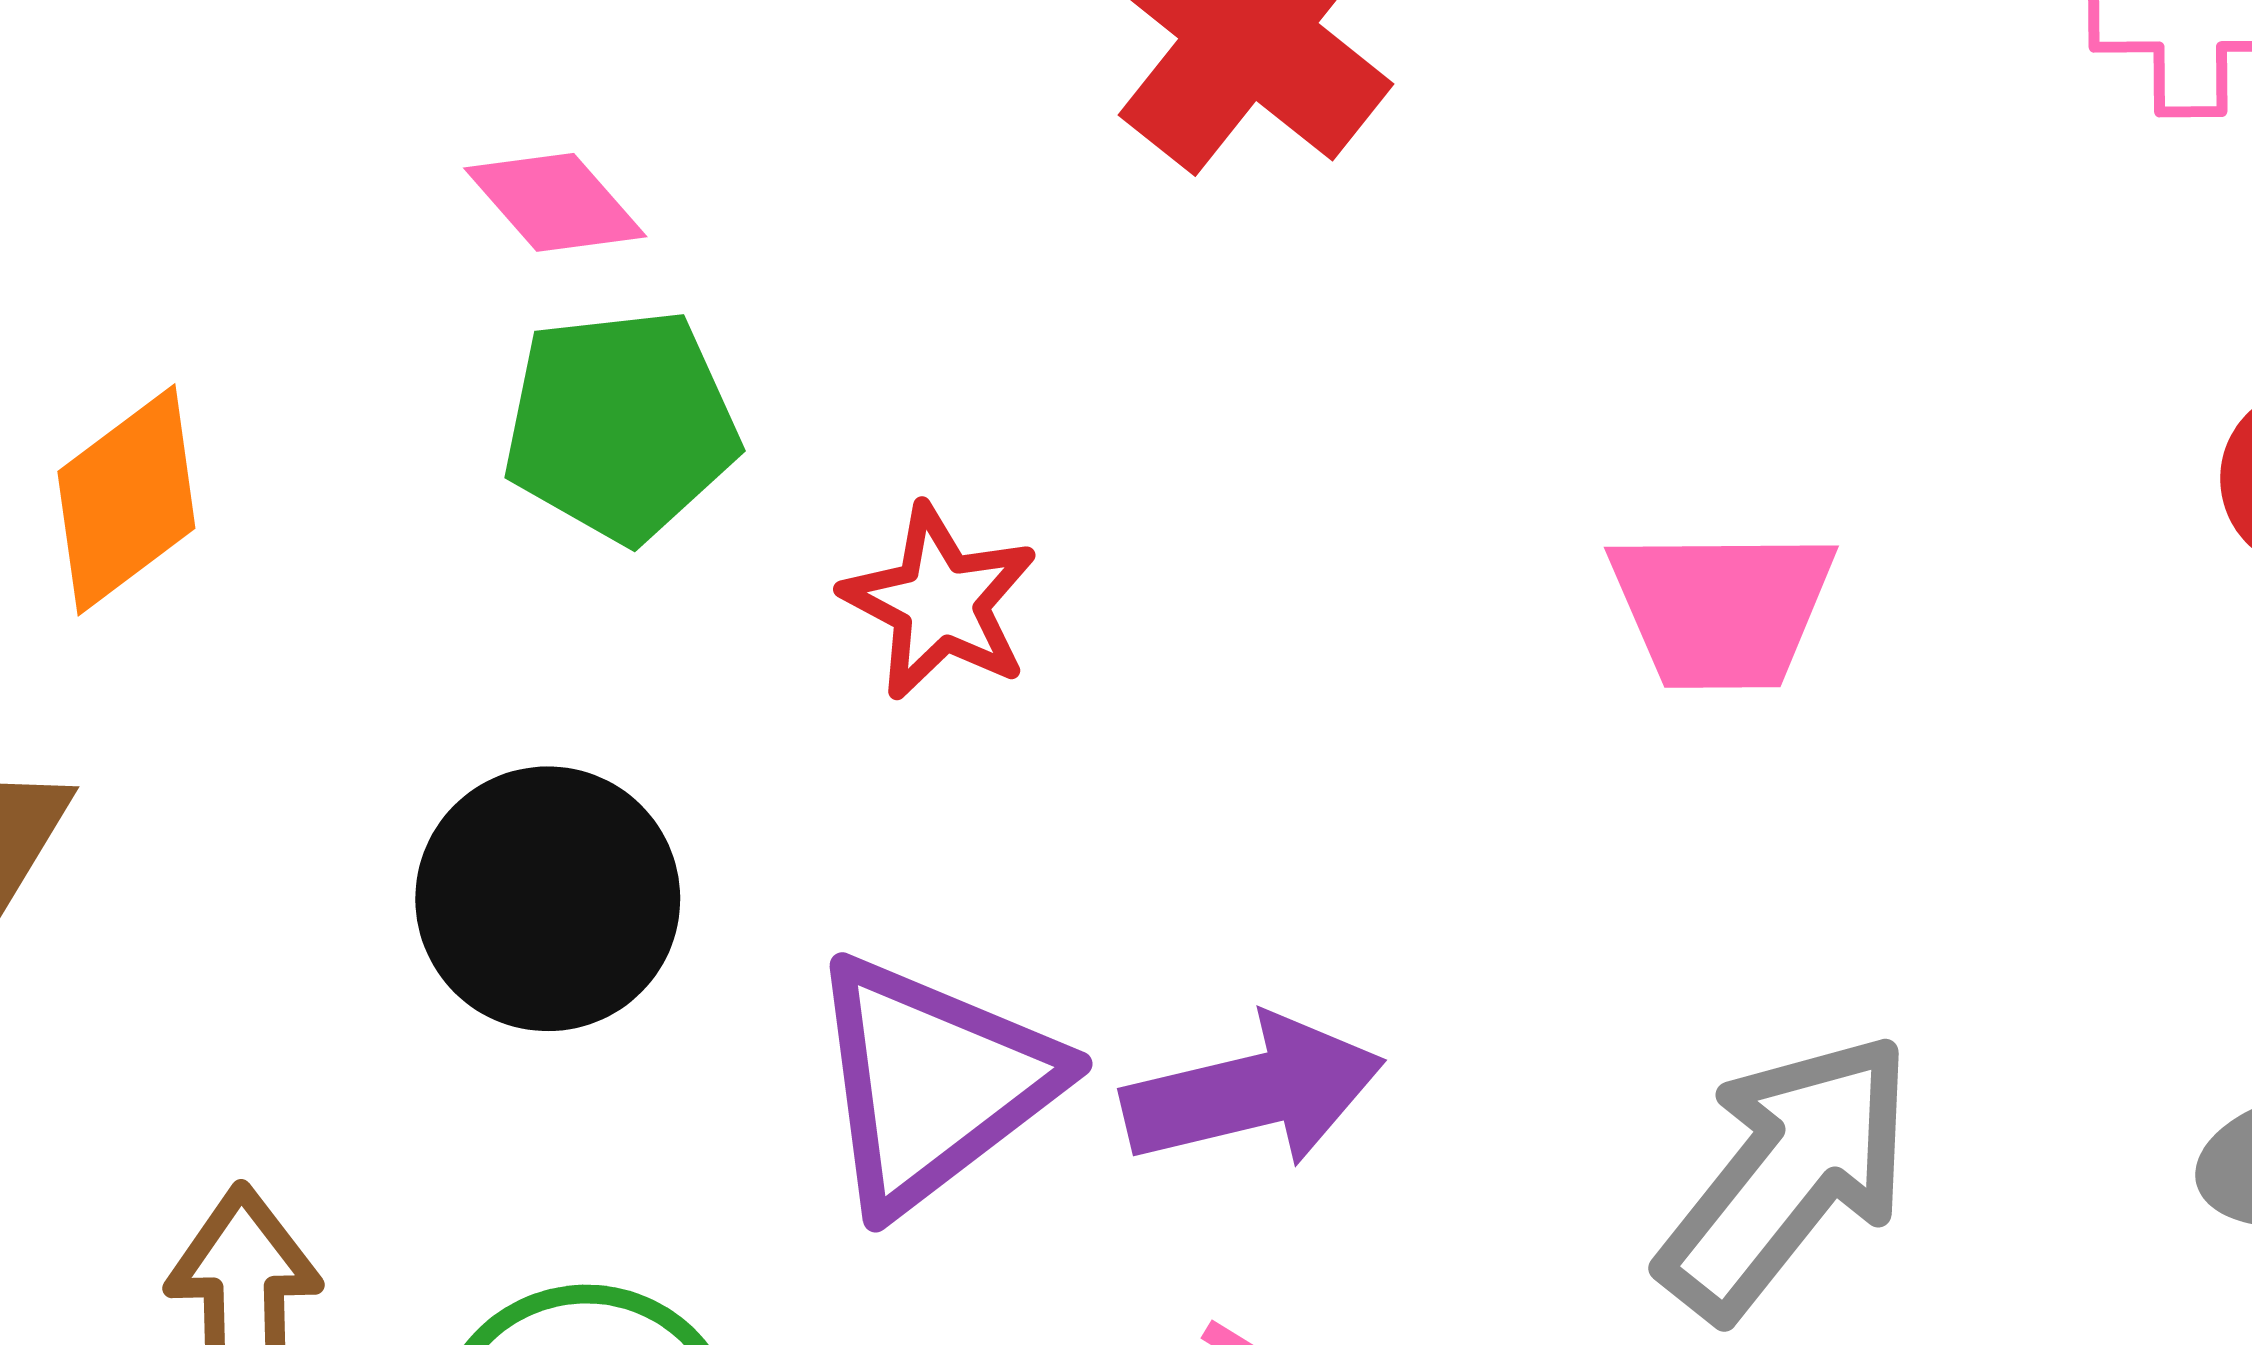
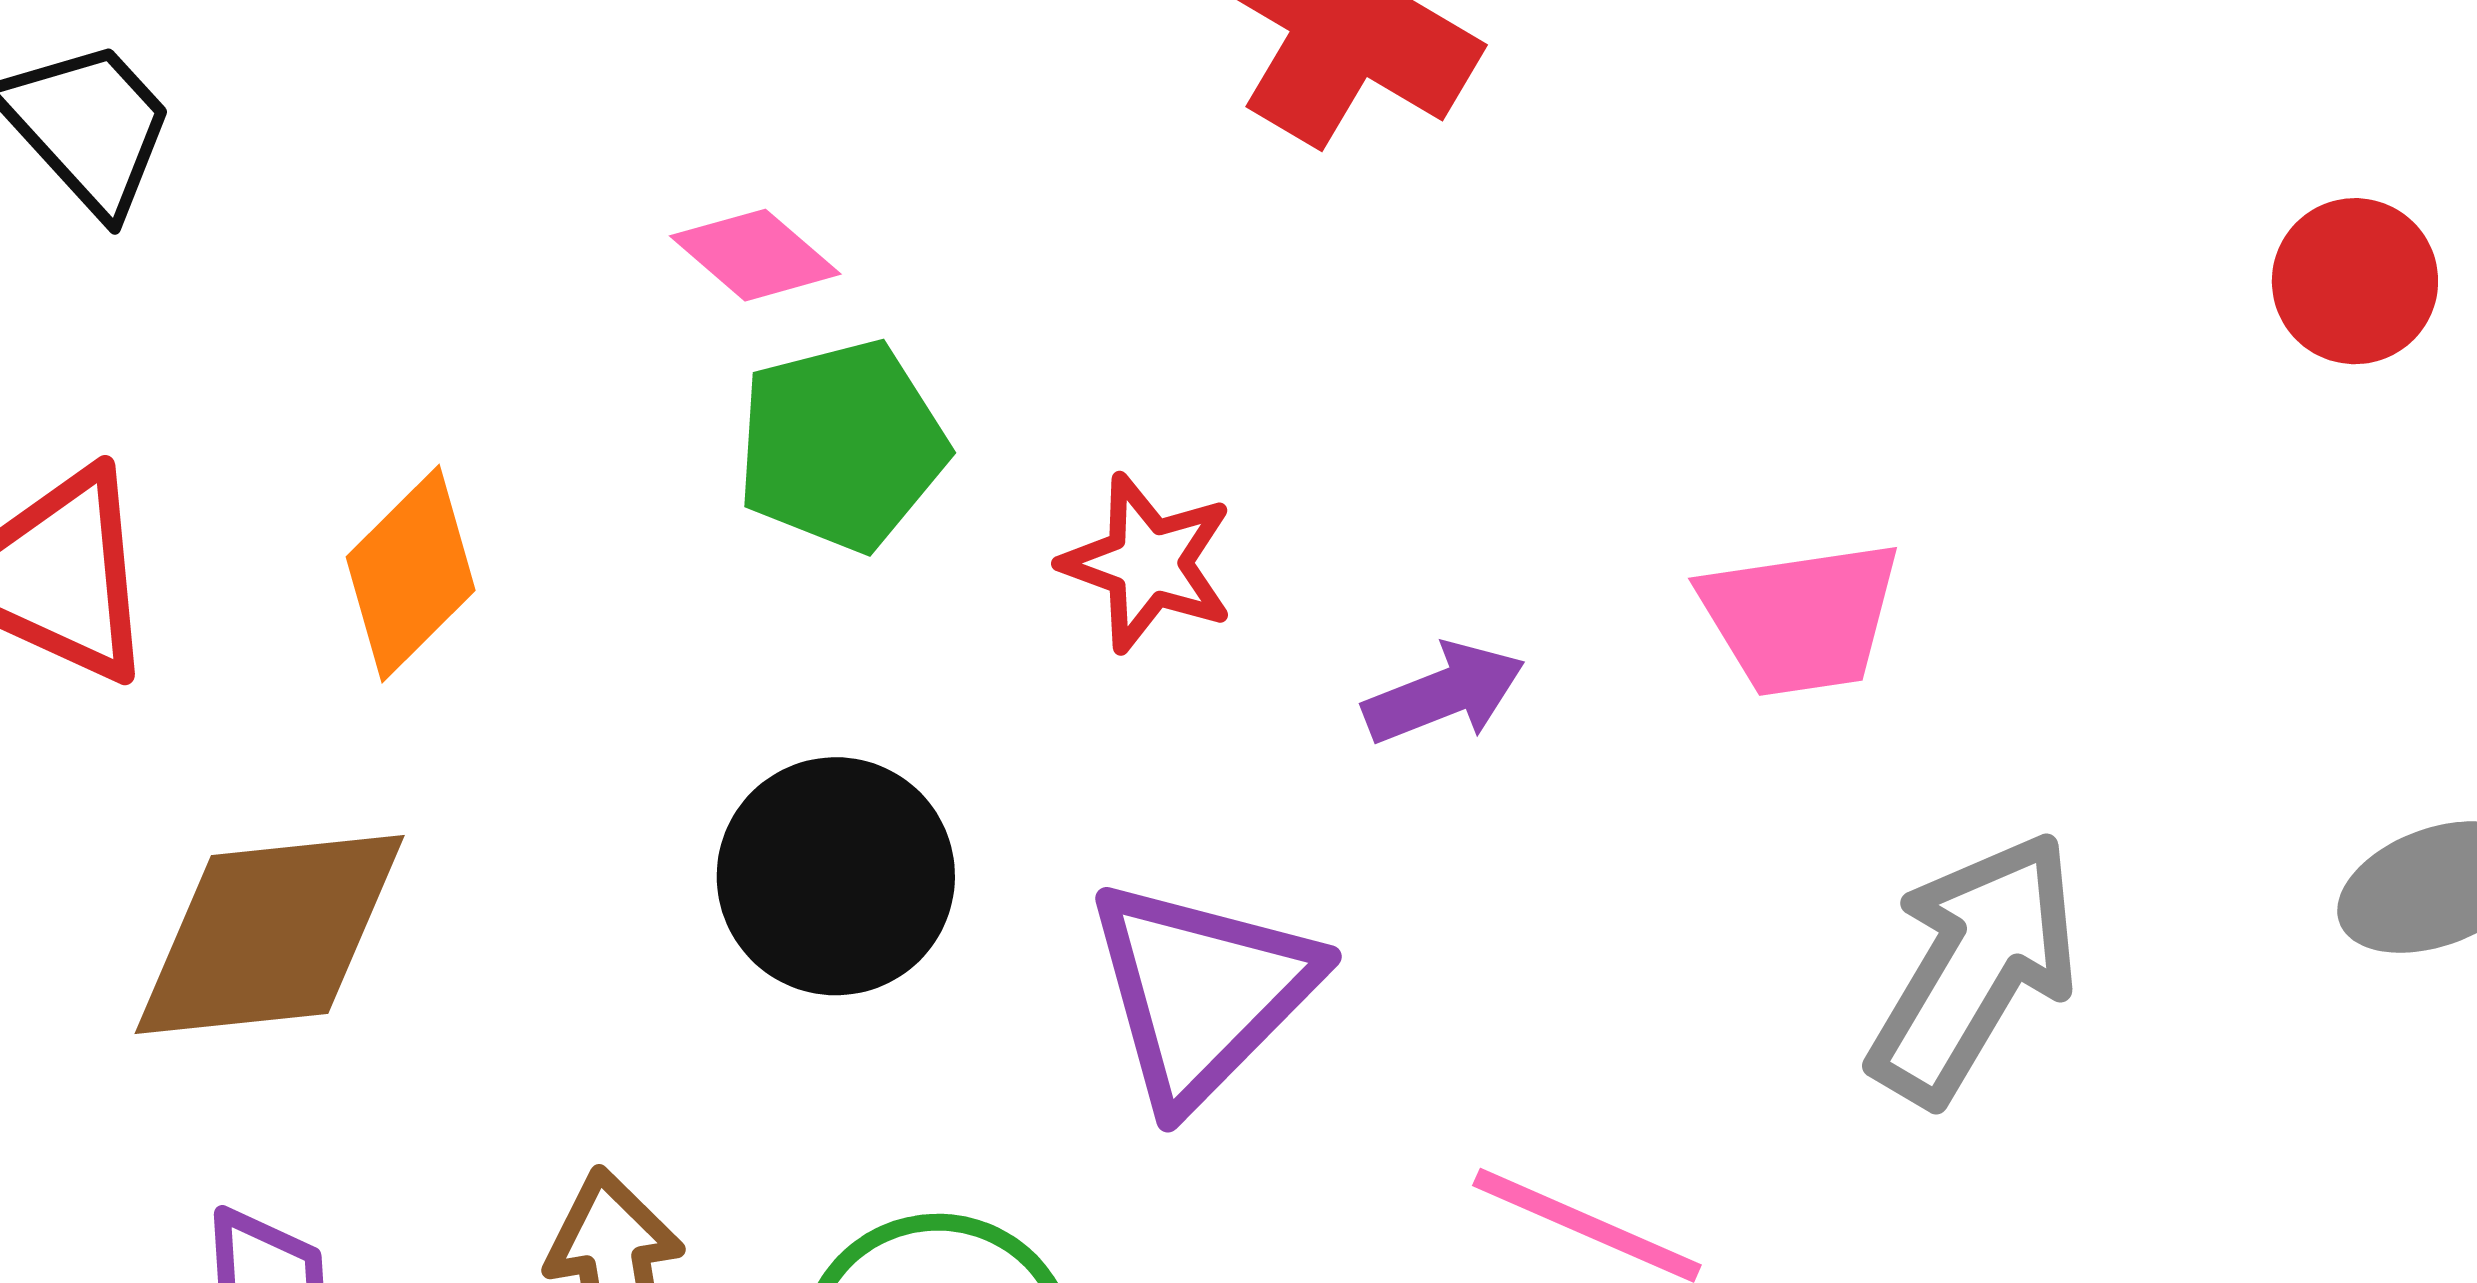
pink trapezoid: (1722, 609) -> (1801, 618), moved
purple arrow: (1253, 1092) -> (1444, 693), moved, size x0.7

